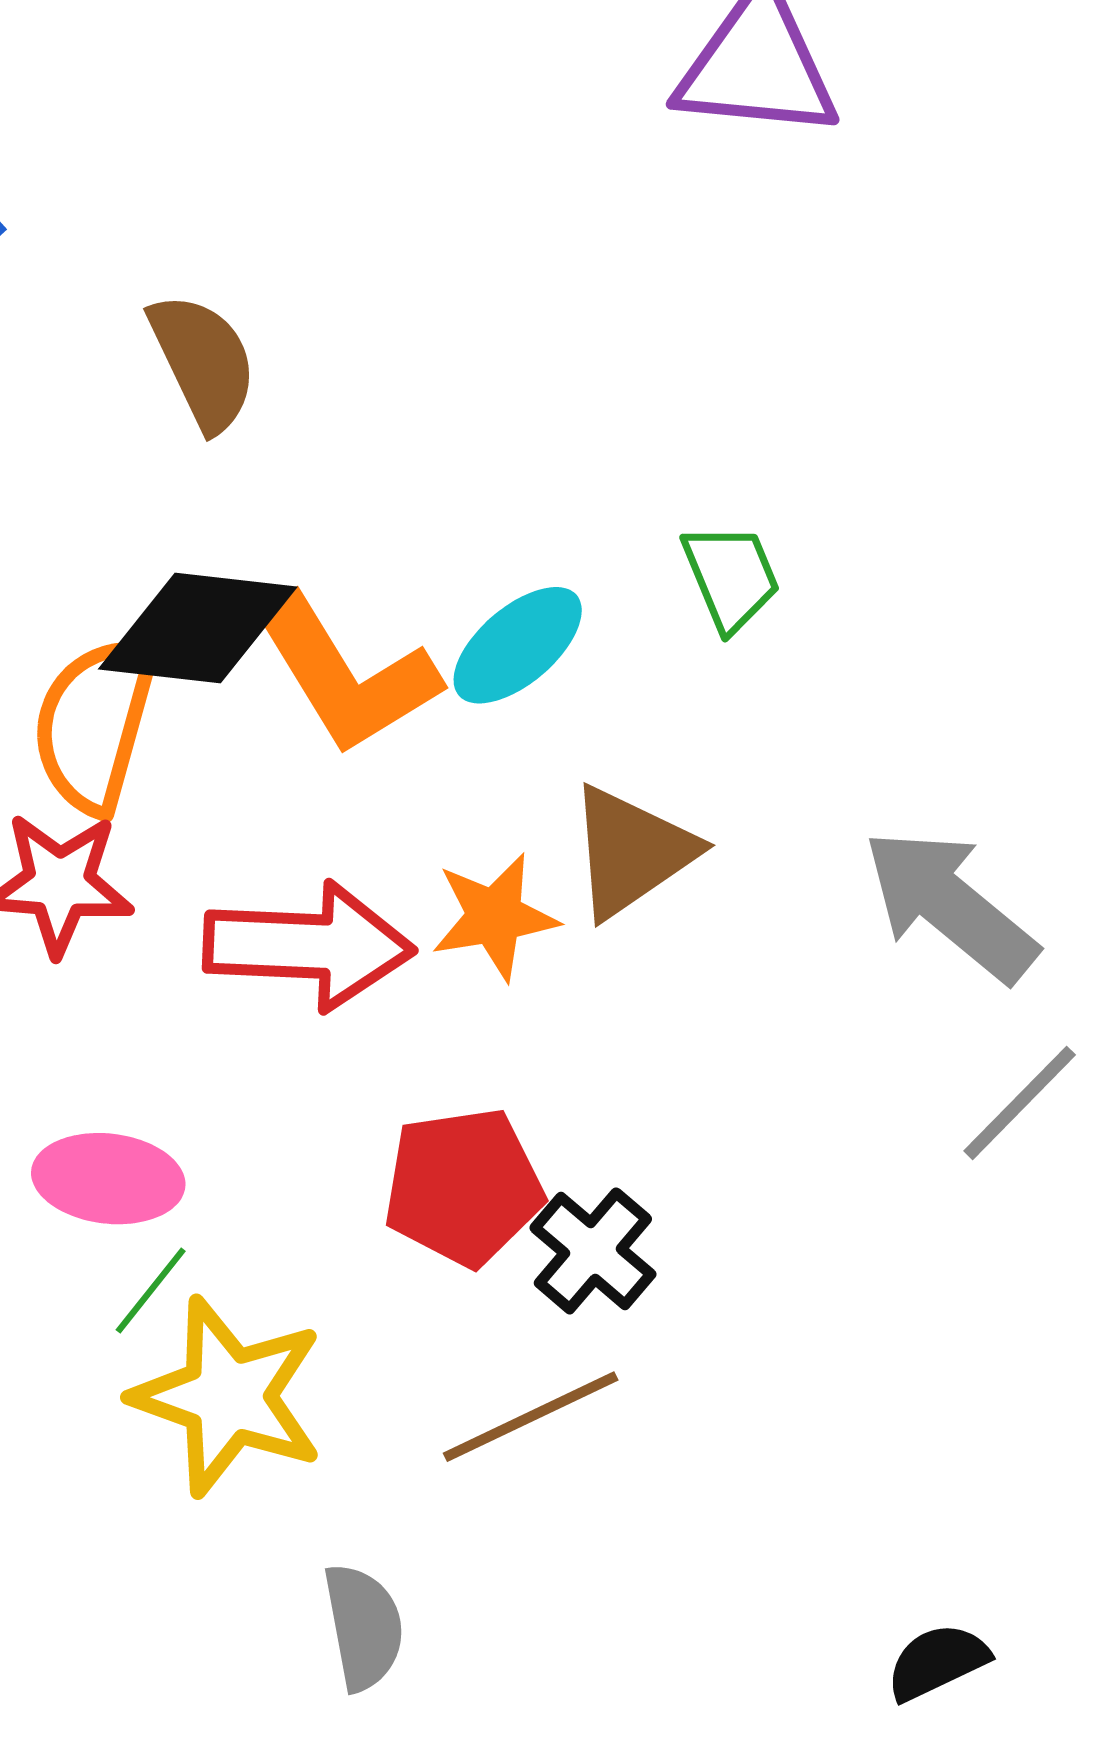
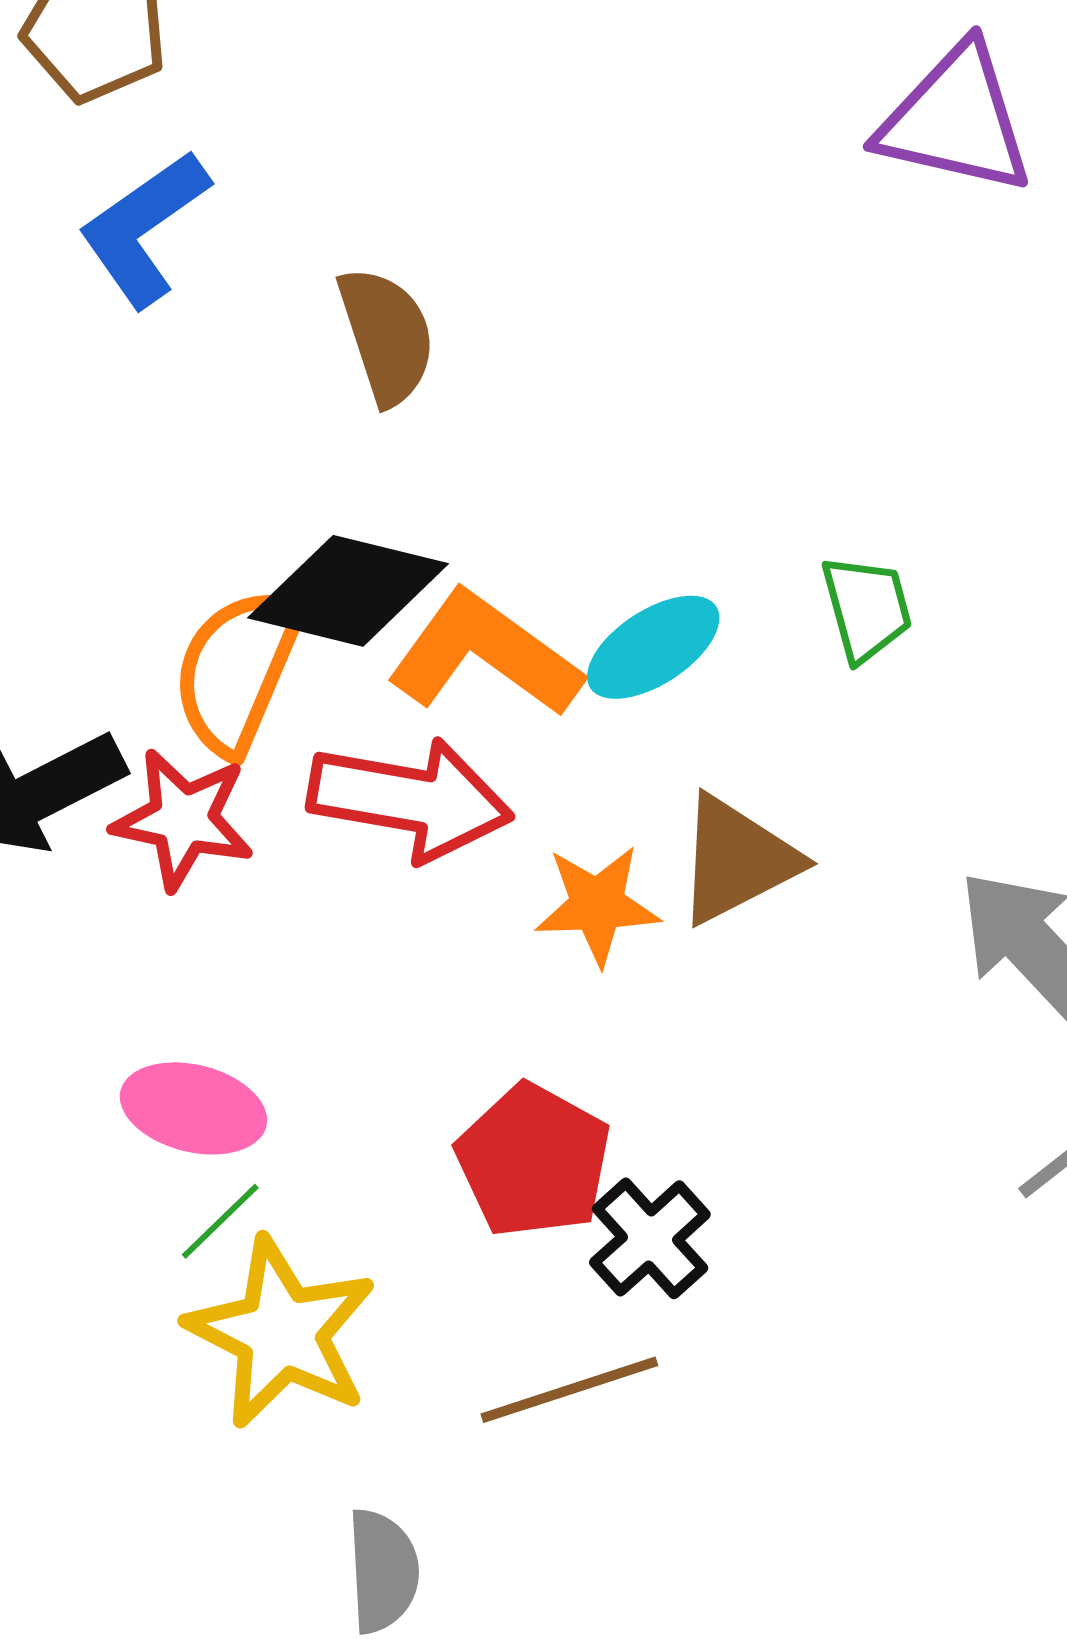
orange L-shape: (346, 675) -> (485, 654), turned 150
red arrow: (309, 946) -> (410, 799), moved
red pentagon: (463, 1187) -> (534, 1161), turned 30

